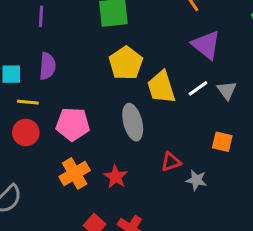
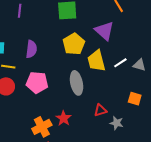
purple triangle: (206, 45) -> (104, 31), moved
purple semicircle: (47, 66) -> (31, 49), moved
gray triangle: (227, 90) -> (139, 65), turned -40
orange cross: (75, 173) -> (42, 127), moved

